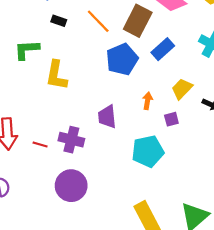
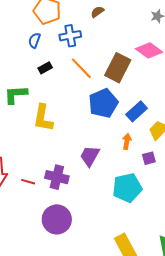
black rectangle: (59, 21) -> (45, 68), turned -48
blue rectangle: (163, 49) -> (137, 111), moved
purple trapezoid: (107, 117) -> (90, 156), turned 35

